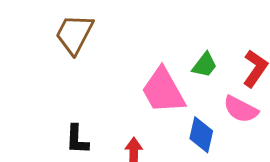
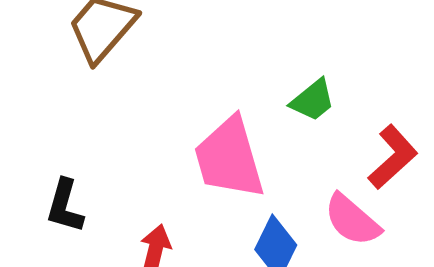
green trapezoid: (205, 65) -> (313, 100), moved

